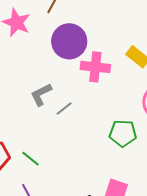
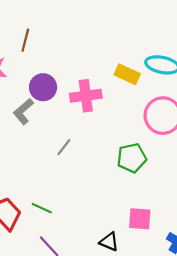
purple circle: (69, 41) -> (43, 87), moved, size x0.7
gray L-shape: (41, 94) -> (23, 111), moved

